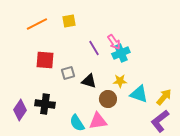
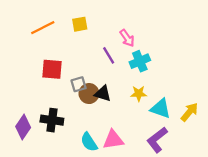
pink arrow: (114, 42) -> (127, 38), moved
brown circle: (108, 99) -> (89, 94), moved
purple L-shape: (160, 121) -> (157, 140), moved

